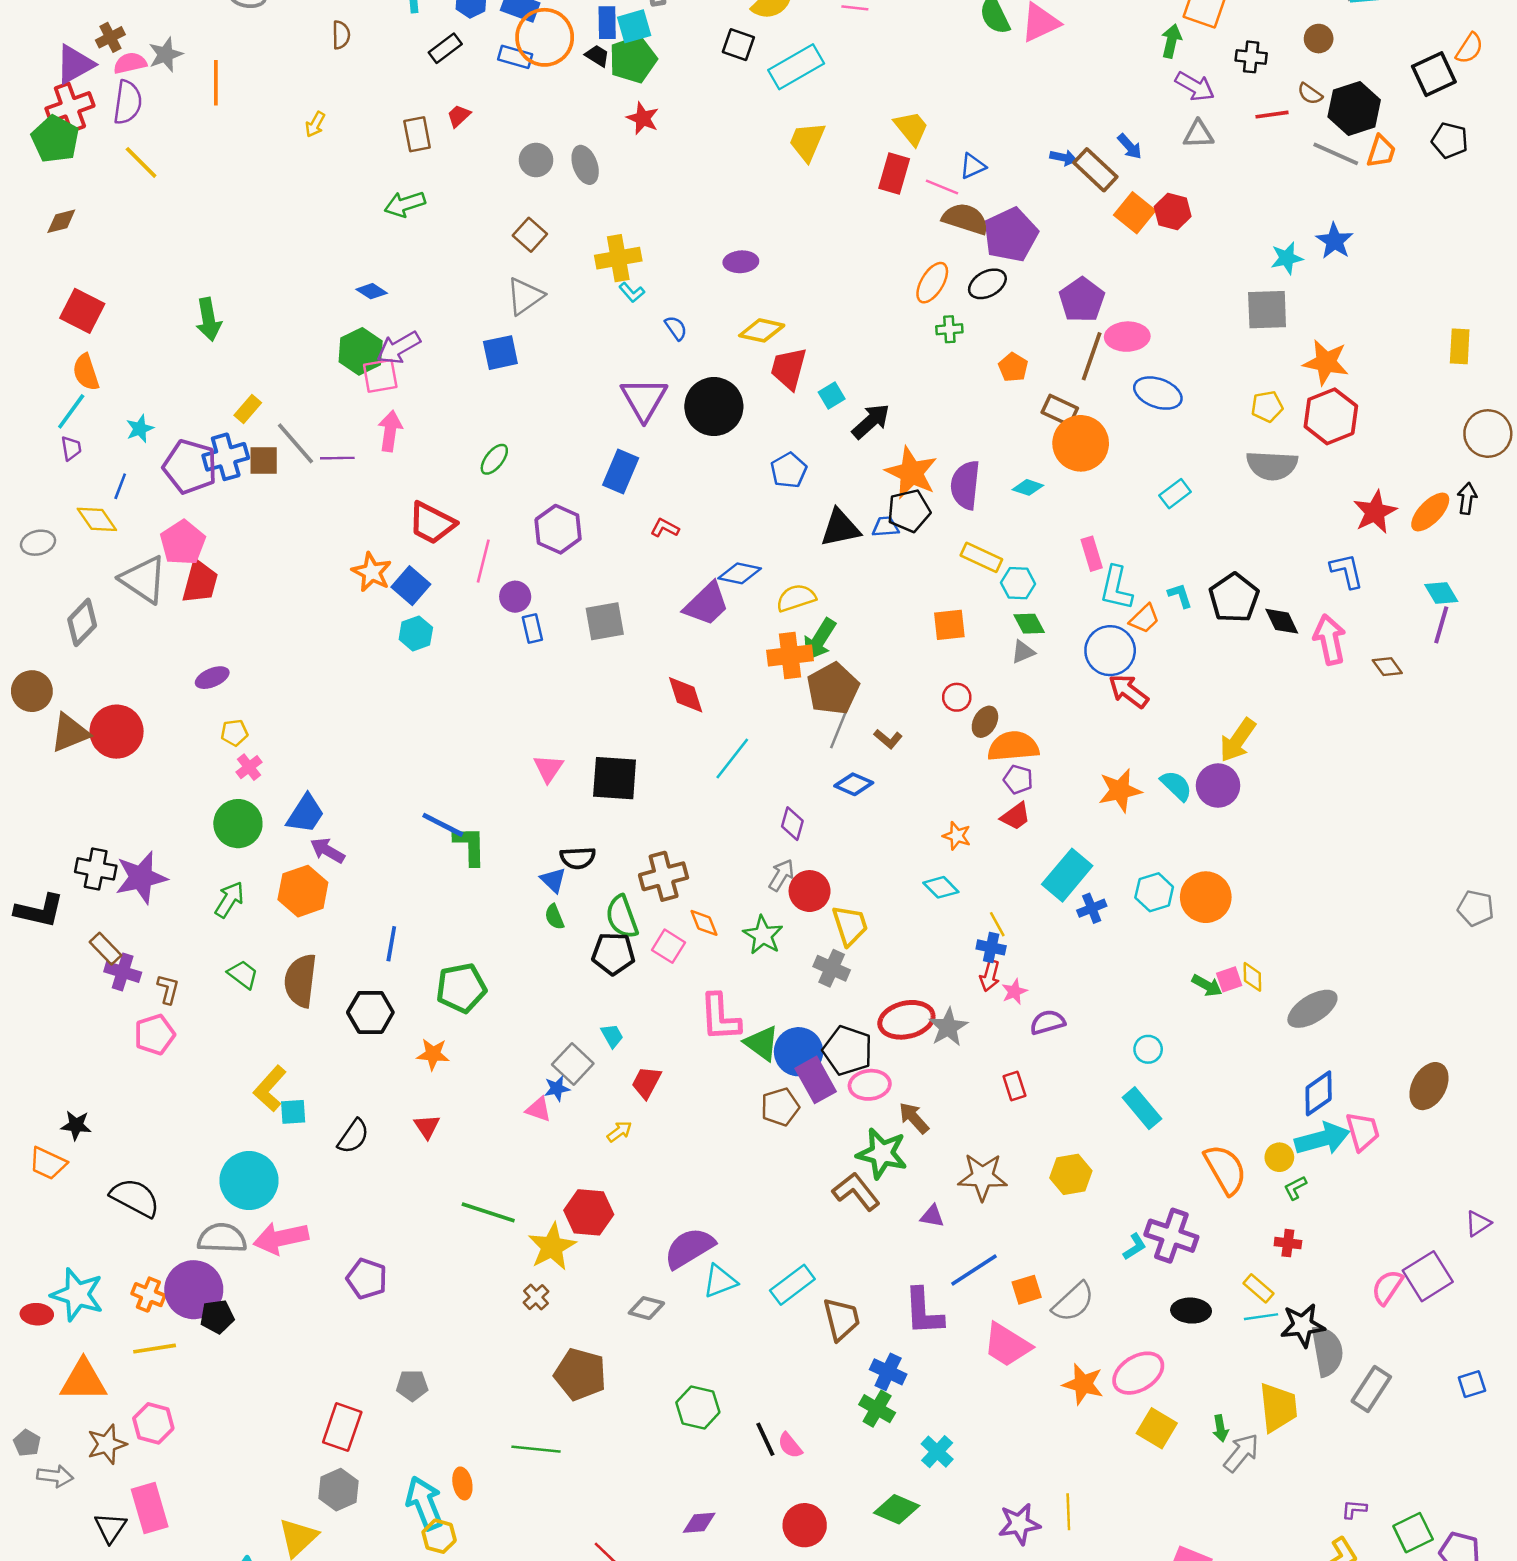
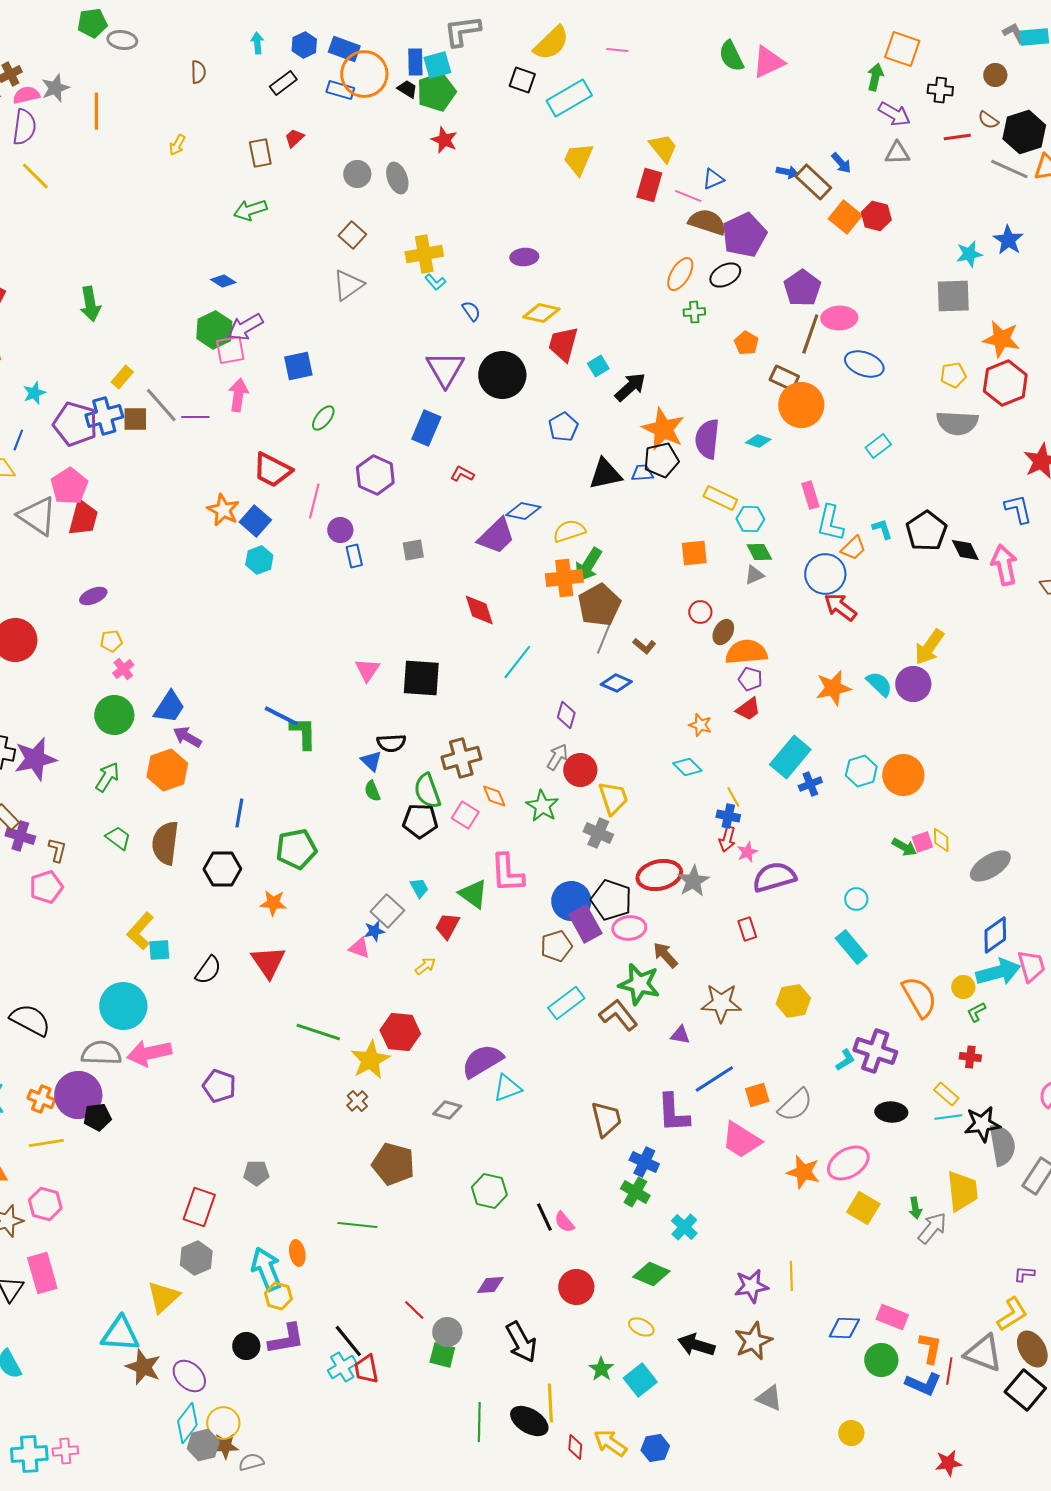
blue square: (500, 353) -> (298, 366), moved
gray square: (605, 621) -> (413, 550), size x0.7
purple semicircle: (1048, 1022) -> (774, 877), size x1.5
green triangle: (762, 1043) -> (473, 894), moved
red triangle: (427, 1127) -> (268, 962), size x1.6
cyan rectangle: (792, 1285) -> (566, 1003), moved

